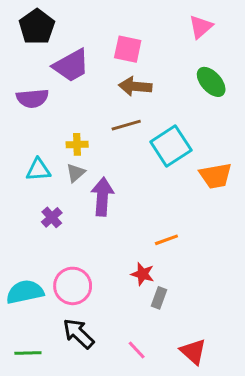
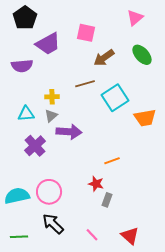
brown arrow: (135, 86) -> (104, 58), moved, turned -40
purple arrow: (102, 197) -> (69, 132), turned 90
purple cross: (52, 217) -> (35, 146), size x1.5

